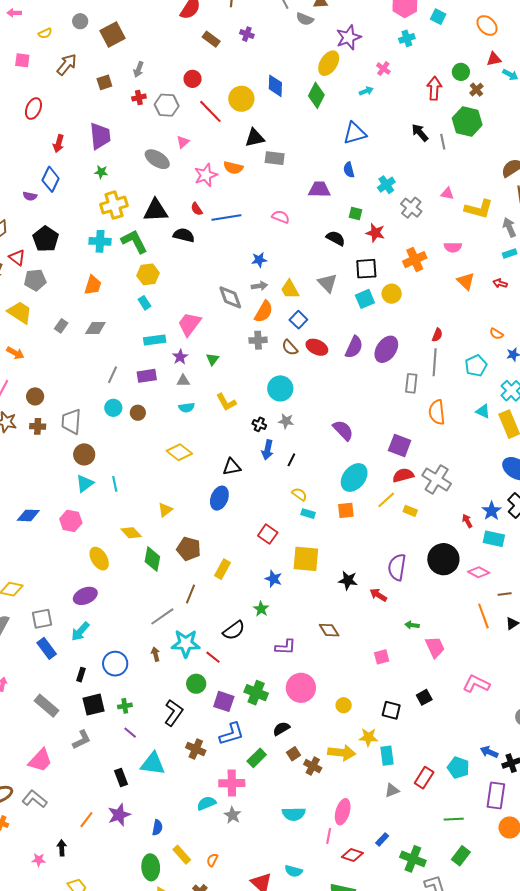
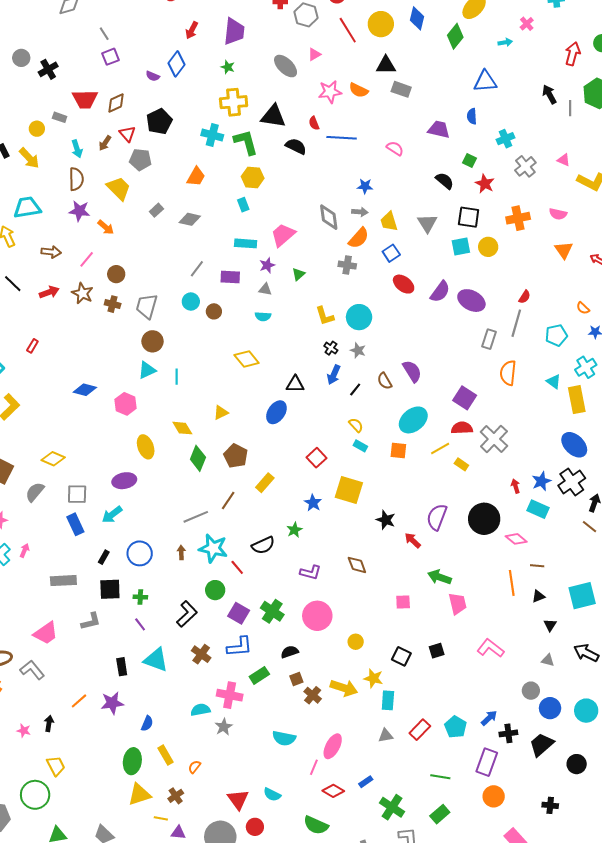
brown semicircle: (290, 348) -> (385, 381), moved
purple ellipse: (386, 349) -> (471, 301), turned 72
yellow L-shape: (226, 402) -> (325, 316), moved
green arrow: (412, 625) -> (440, 577), size x1.6
gray rectangle: (47, 706) -> (63, 581), turned -55
blue arrow: (489, 752) -> (489, 718), turned 102

